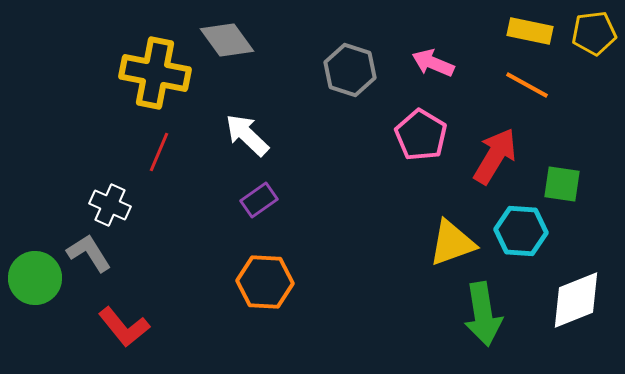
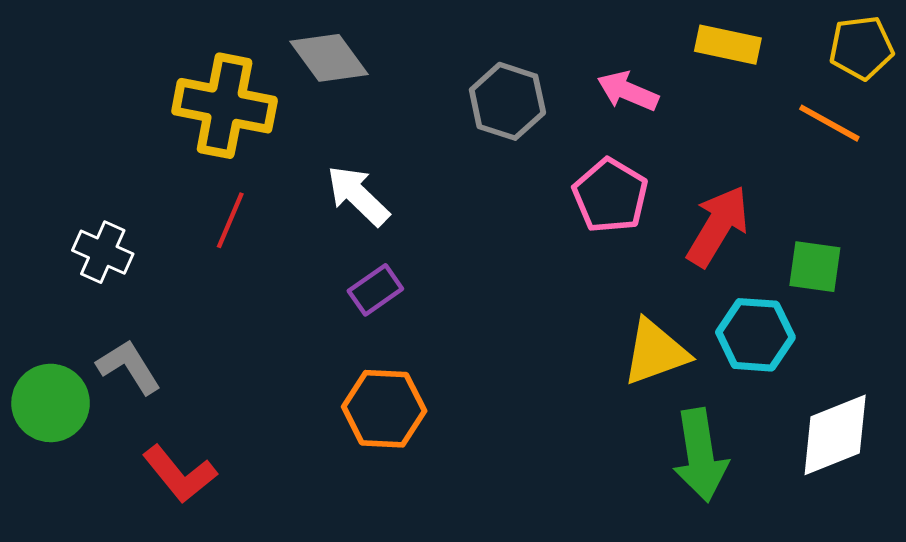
yellow rectangle: (530, 31) -> (728, 45), moved
orange line: (527, 85) -> (829, 123), moved
white cross: (110, 205) -> (103, 252), moved

